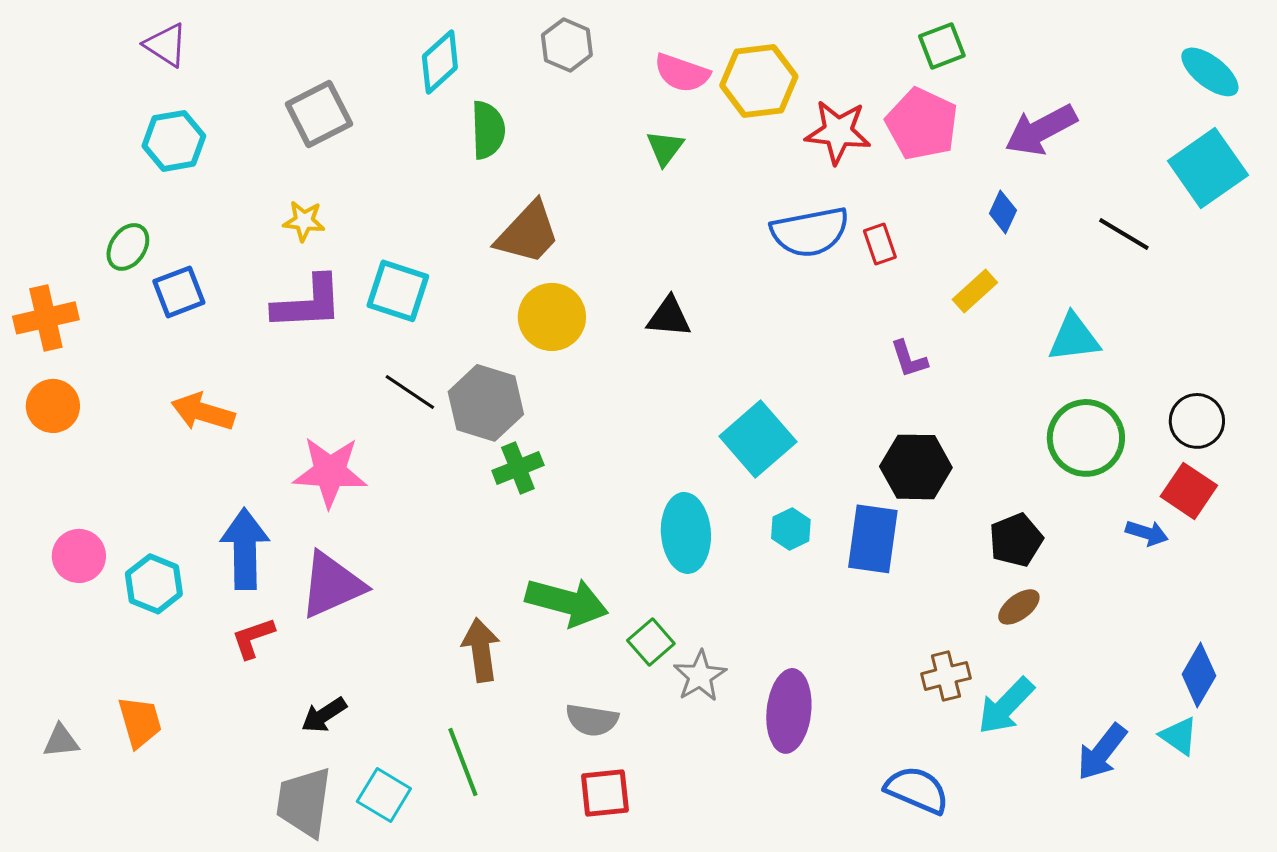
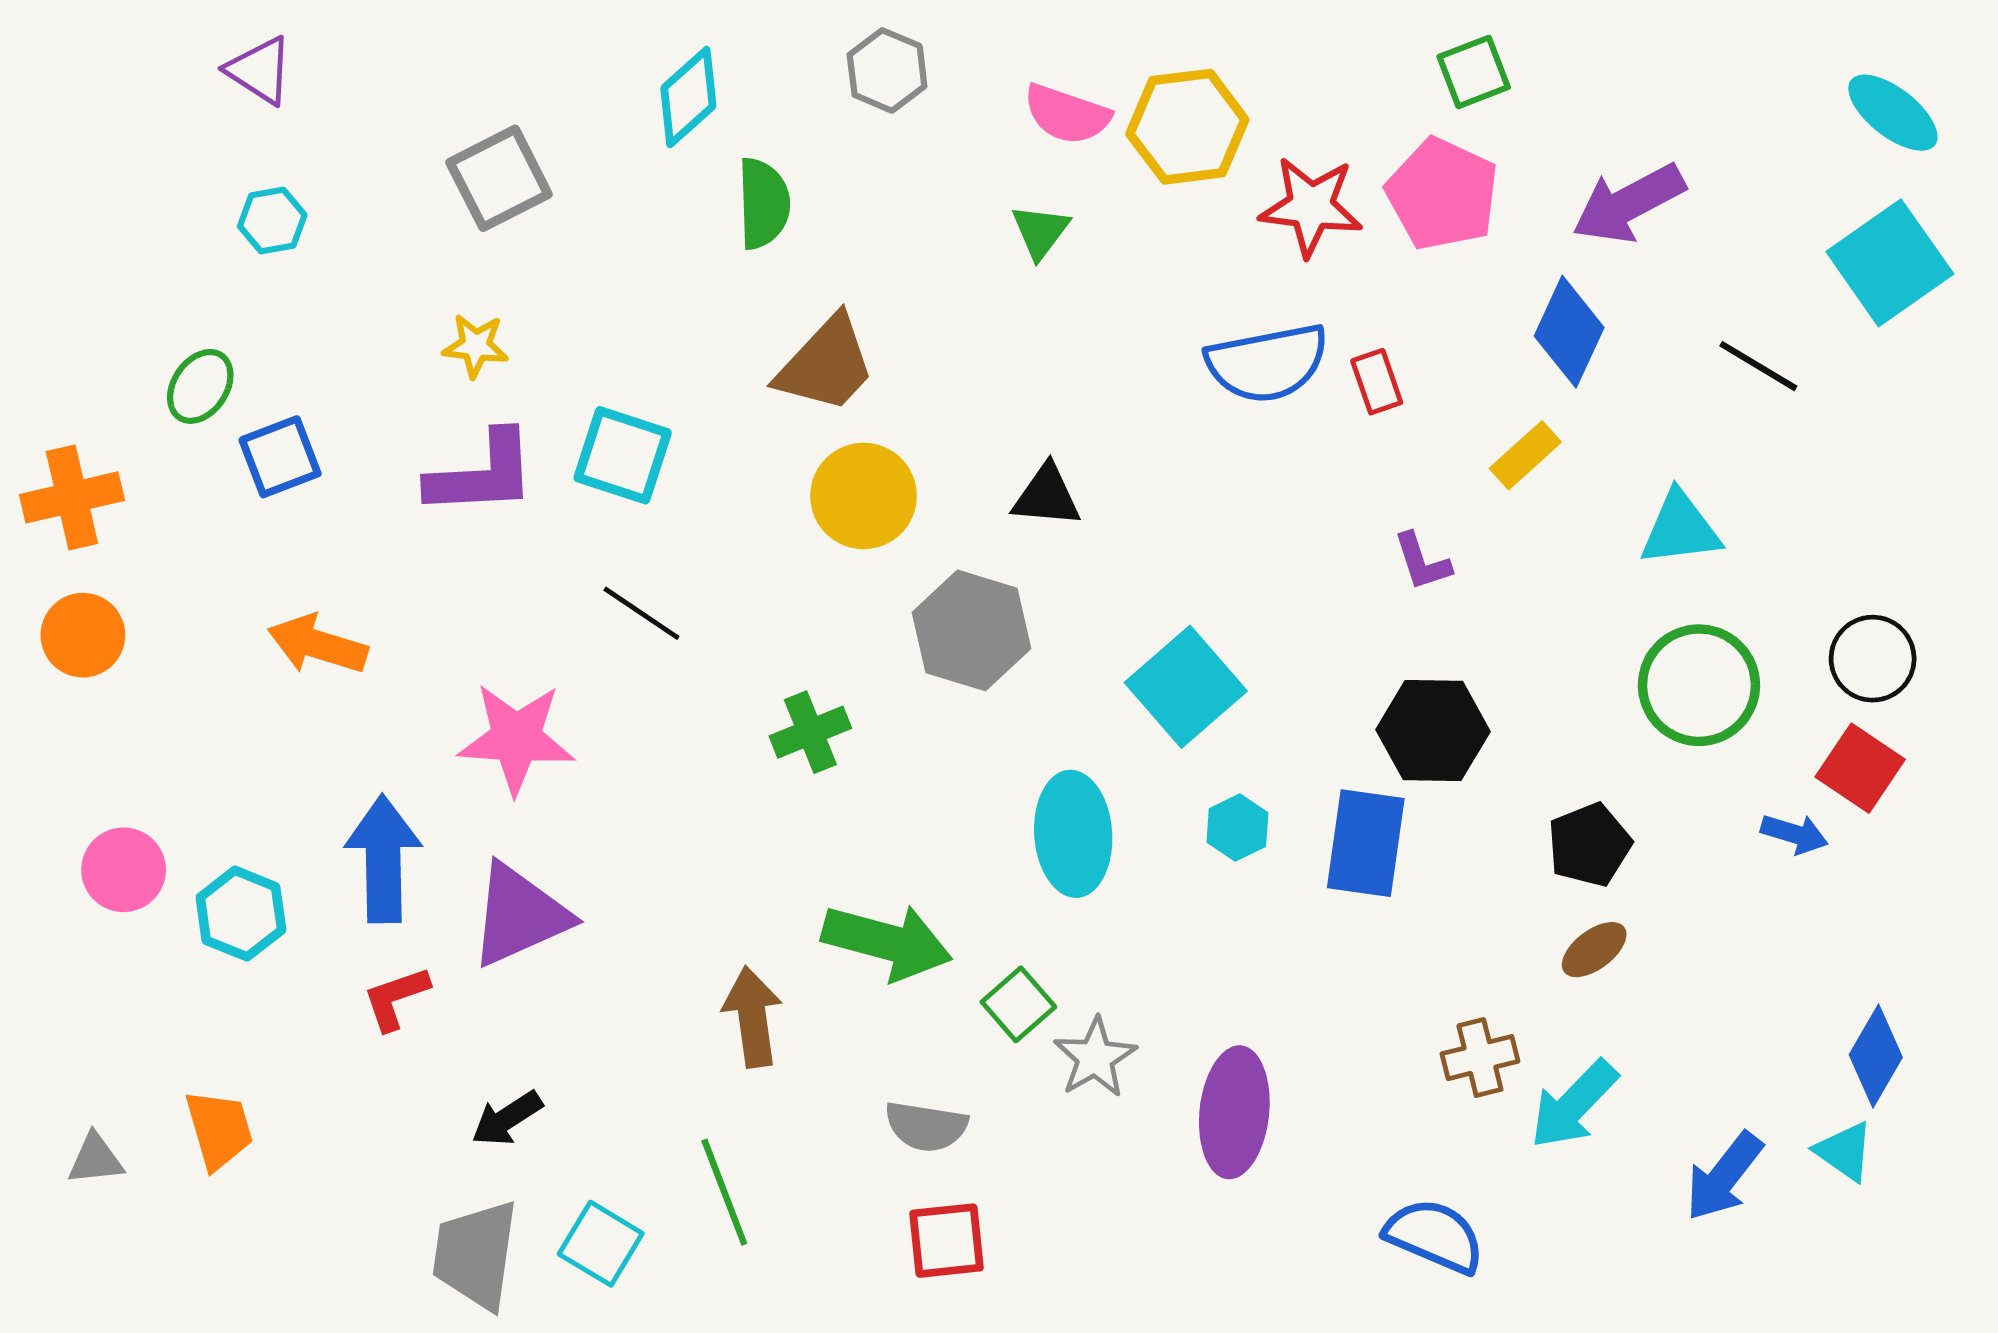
cyan hexagon: (174, 141) -> (272, 221), size x0.7
blue diamond: (1003, 212) -> (1569, 332), size x1.6
gray hexagon: (486, 403) -> (971, 630), moved

